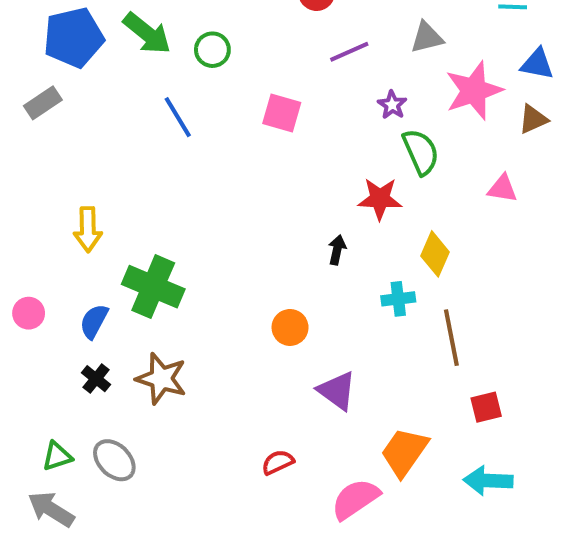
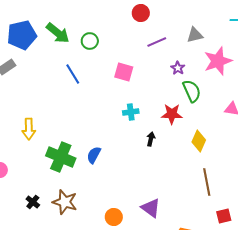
cyan cross: (398, 299) -> (131, 112), moved
blue semicircle: (94, 321) -> (94, 155), moved
orange circle: (290, 327) -> (114, 217), moved

